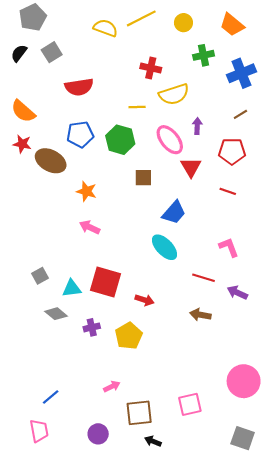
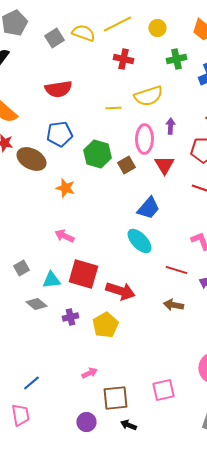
gray square: (52, 52) -> (54, 38), moved
red cross: (151, 68) -> (123, 59), moved
green hexagon: (120, 140) -> (97, 154), moved
pink ellipse: (170, 140) -> (144, 139), turned 40
brown square: (143, 178) -> (126, 165), moved, turned -30
pink arrow: (90, 227) -> (64, 236), moved
red arrow: (144, 300) -> (120, 291), size x1.6
purple circle: (98, 434) -> (86, 422), moved

